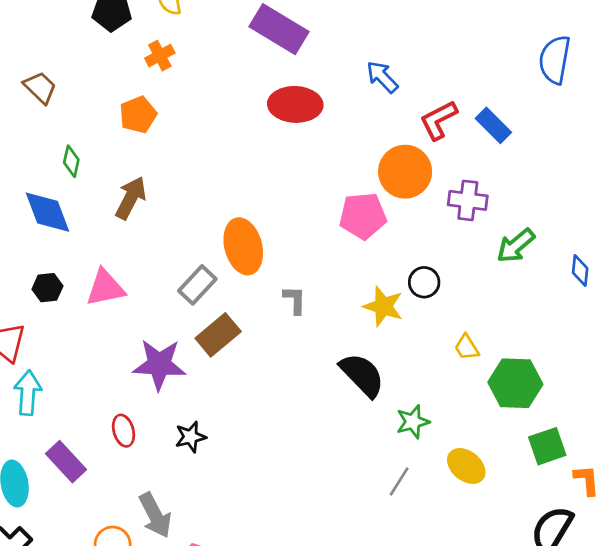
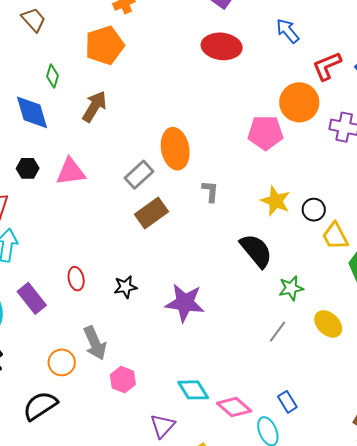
orange pentagon: (138, 115) -> (105, 45), size x1.4
black circle: (424, 282) -> (314, 210), moved
yellow trapezoid: (467, 347) -> (335, 236), size x1.4
purple star: (159, 364) -> (185, 303), moved

